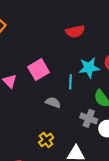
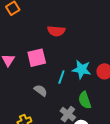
red semicircle: (75, 31) -> (56, 31), moved

